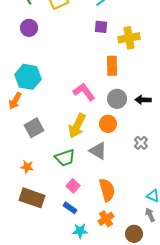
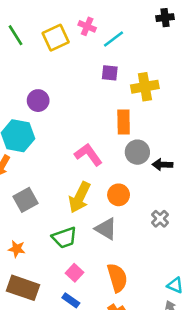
purple circle: (29, 28) -> (38, 101), moved
gray circle: (117, 99) -> (137, 152), moved

